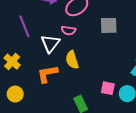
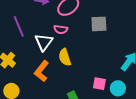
orange L-shape: (47, 74) -> (42, 71), turned -40

